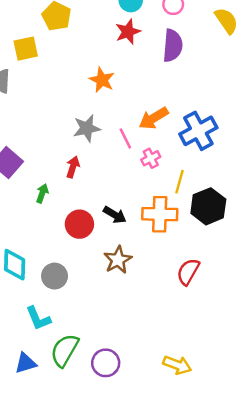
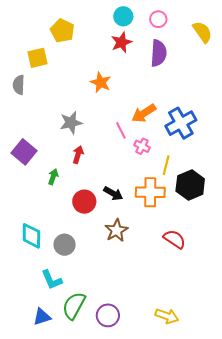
gray star: (87, 128) -> (71, 123), moved
pink cross: (151, 158) -> (142, 146), turned -35
red semicircle: (188, 272) -> (174, 239), turned 95

